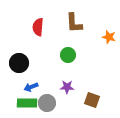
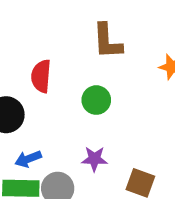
red semicircle: (38, 27) -> (41, 76), moved

